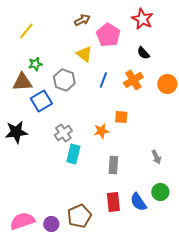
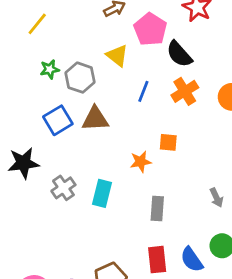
black semicircle: (143, 53) -> (179, 54), moved, size x1.5
gray hexagon: (64, 80) -> (80, 78), moved
brown triangle: (22, 82) -> (95, 119), moved
gray cross: (63, 133) -> (63, 188), moved

